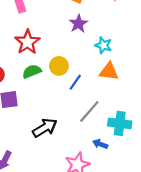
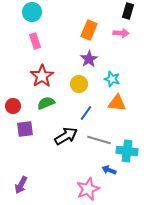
yellow circle: (59, 66) -> (79, 84), moved
gray line: (89, 111) -> (99, 140), turned 65
black arrow: (45, 128) -> (66, 136), moved

